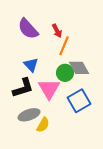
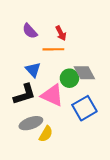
purple semicircle: (28, 29) -> (30, 31), size x0.7
orange line: (64, 46) -> (53, 49), moved, turned 66
pink triangle: (49, 89) -> (52, 95), turned -35

